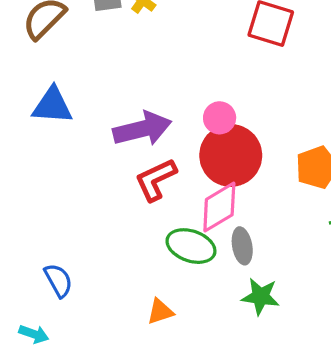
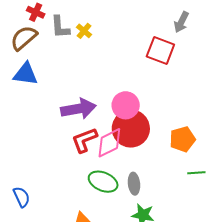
blue triangle: (52, 106) -> (26, 74), moved
pink circle: (220, 118) -> (126, 105), size x1.4
pink diamond: (219, 207) -> (109, 143), moved

